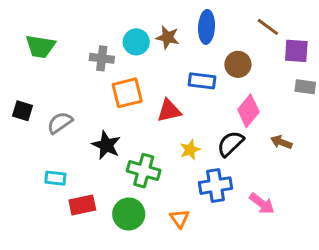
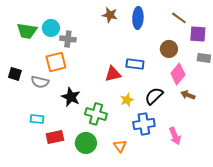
brown star: (168, 37) -> (110, 15), moved
cyan circle: (136, 42) -> (51, 28), moved
brown circle: (238, 64) -> (169, 49), moved
blue rectangle: (202, 81) -> (135, 64), moved
orange square: (127, 93) -> (56, 62), moved
pink diamond: (248, 111) -> (178, 74), moved
gray semicircle: (60, 123) -> (40, 82), turned -132
pink arrow: (262, 204) -> (175, 136), turned 30

